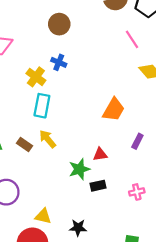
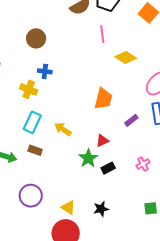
pink line: (132, 39) -> (102, 34), turned 42
cyan rectangle: (42, 106) -> (32, 122), moved, turned 30
yellow arrow: (48, 139) -> (63, 129), moved
purple rectangle: (137, 141) -> (131, 120), turned 40
yellow triangle: (43, 216) -> (68, 207), turned 35

